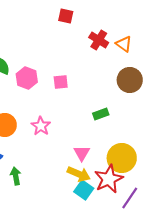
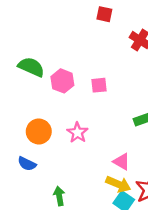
pink triangle: (82, 153) -> (122, 162), turned -30
green arrow: (16, 176) -> (59, 196), moved

